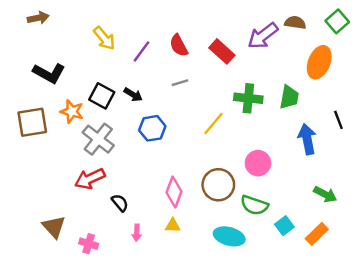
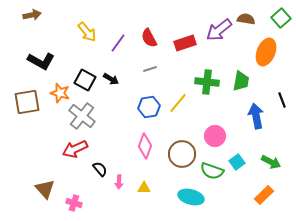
red rectangle: (222, 51) -> (185, 43), turned -60
blue hexagon: (152, 128) -> (149, 107), moved
pink diamond: (174, 192) -> (145, 146), moved
cyan square: (284, 226) -> (237, 162), moved
pink arrow: (137, 233) -> (119, 182), moved

